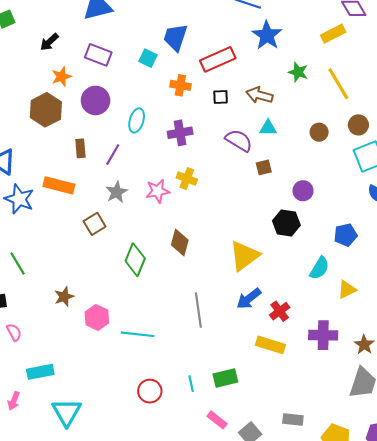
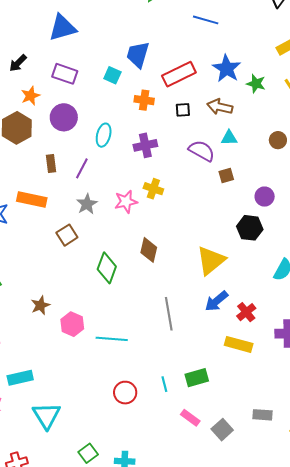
blue star: (267, 35) -> (227, 69), moved

